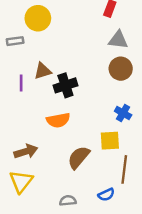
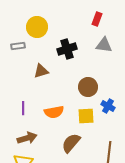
brown circle: (121, 69) -> (88, 87), moved
purple line: (21, 83) -> (23, 108), moved
black cross: (65, 85) -> (67, 49), moved
yellow square: (110, 141) -> (86, 116), moved

